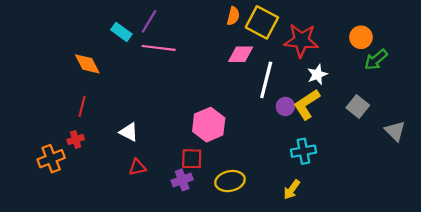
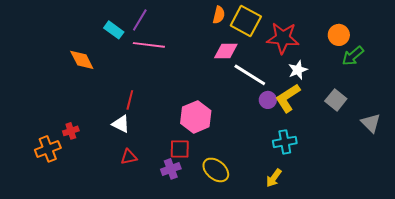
white line: (266, 80) -> (250, 75), turned -72
red line: (82, 106) -> (130, 100), moved
yellow ellipse: (230, 181) -> (216, 170), turned 52

